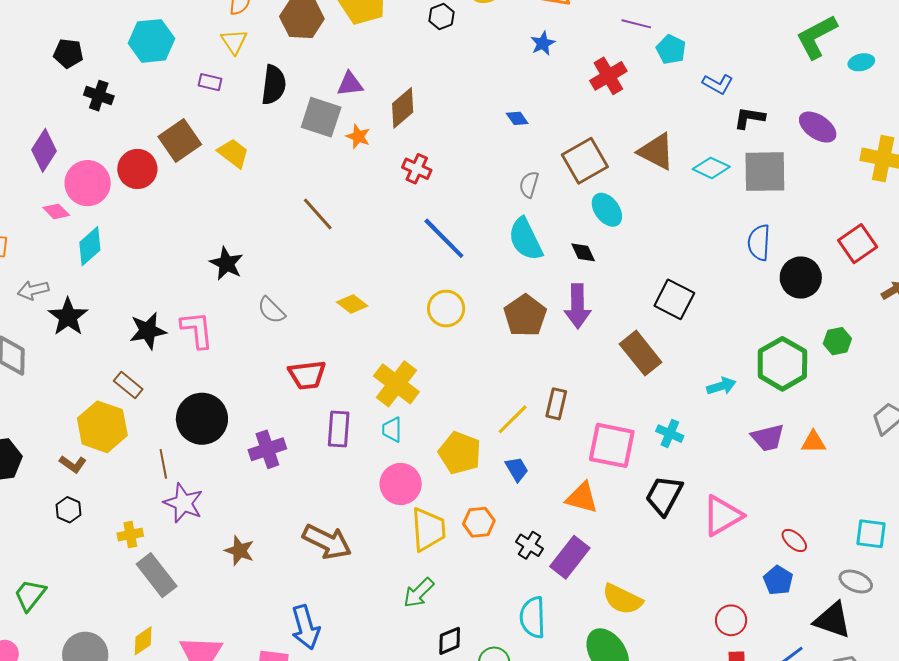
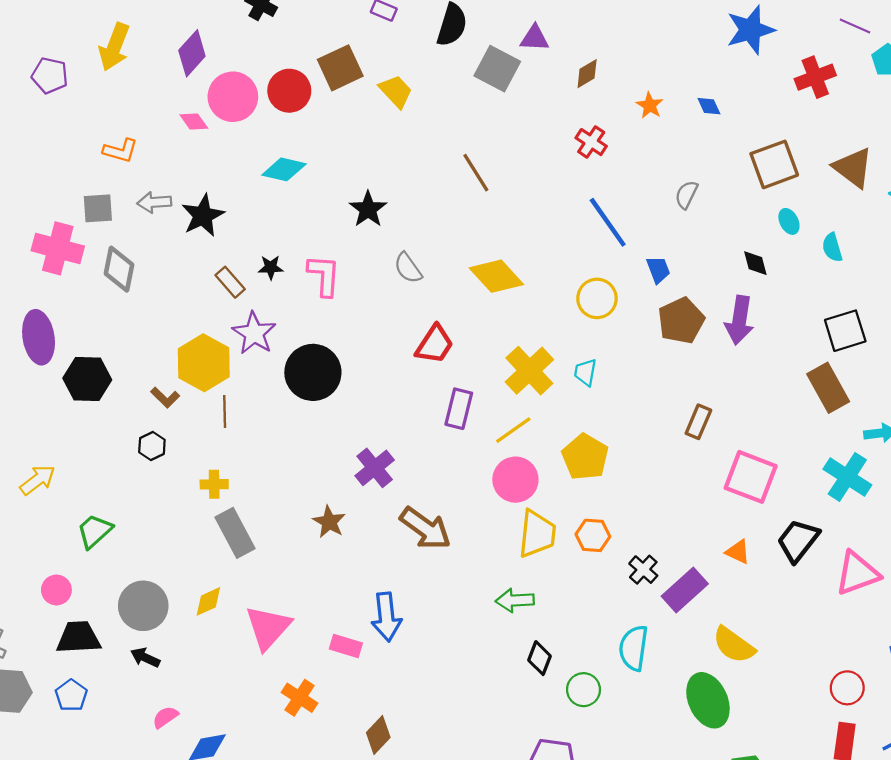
blue star: (543, 43) -> (750, 30), size x1.8
brown diamond: (403, 108) -> (587, 74), size x0.7
orange star: (358, 136) -> (650, 105), moved
gray semicircle: (529, 184) -> (686, 195), moved
cyan ellipse: (607, 210) -> (789, 221), size x0.7
cyan semicircle: (525, 239) -> (832, 247), moved, size x0.6
cyan diamond: (90, 246) -> (284, 169), moved, turned 45
black square: (674, 299) -> (845, 331), turned 36
yellow diamond: (352, 304) -> (496, 276), size x1.6
black star: (68, 317) -> (203, 216), moved
black star: (148, 331) -> (271, 267), size x0.6
brown rectangle: (641, 353) -> (828, 388), moved
red trapezoid: (307, 375) -> (435, 344), turned -60
brown rectangle: (128, 385) -> (230, 282), moved
yellow line: (513, 419) -> (513, 430), moved
cyan trapezoid: (392, 430) -> (585, 372), moved
cyan cross: (670, 434) -> (847, 477), moved, size x1.6
purple cross: (267, 449) -> (375, 468), moved, turned -30
brown line: (163, 464) -> (225, 411), moved
blue trapezoid: (517, 469) -> (658, 270), moved
orange triangle: (582, 498) -> (738, 552), moved, size x0.7
purple star: (183, 503) -> (254, 333), moved
green arrow: (419, 593) -> (515, 600), turned 32
black diamond: (450, 641) -> (540, 658), turned -56

